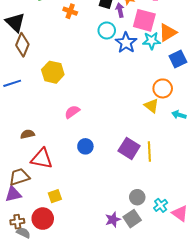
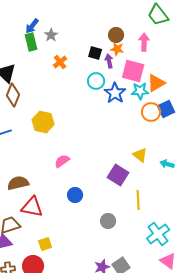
orange cross: (70, 11) -> (60, 62), turned 32
orange circle: (163, 88) -> (151, 112), moved
brown semicircle: (27, 134) -> (18, 183), size x1.5
purple square: (129, 148) -> (118, 175), moved
gray circle: (137, 197) -> (108, 221), moved
cyan cross: (161, 205) -> (158, 234), moved, size x1.6

